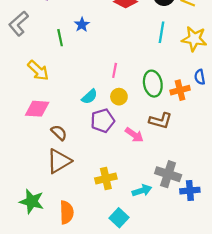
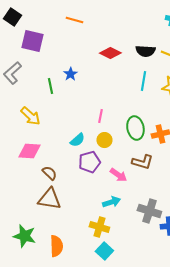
brown triangle: (59, 161) -> (49, 199), turned 40
yellow cross: (106, 179) -> (99, 227), moved, turned 30
cyan arrow: (142, 191) -> (111, 202), moved

